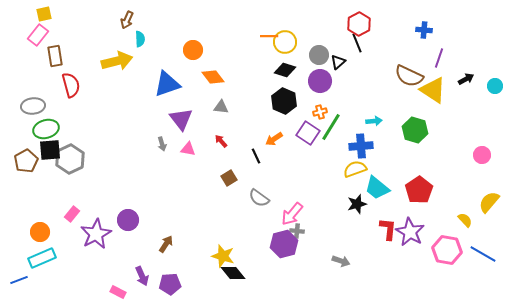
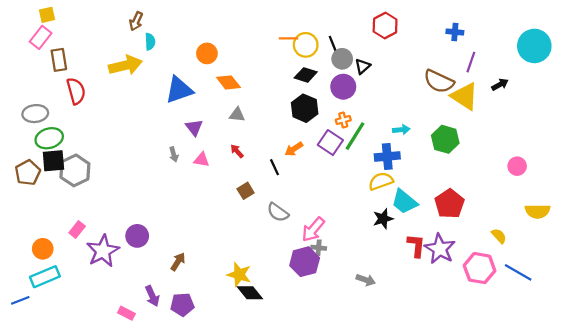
black line: (357, 43) -> (334, 46), moved
cyan circle: (495, 86) -> (534, 46), moved, size x2.0
purple triangle: (181, 119) -> (194, 128), size x0.7
yellow semicircle: (489, 202) -> (538, 211), moved, turned -130

